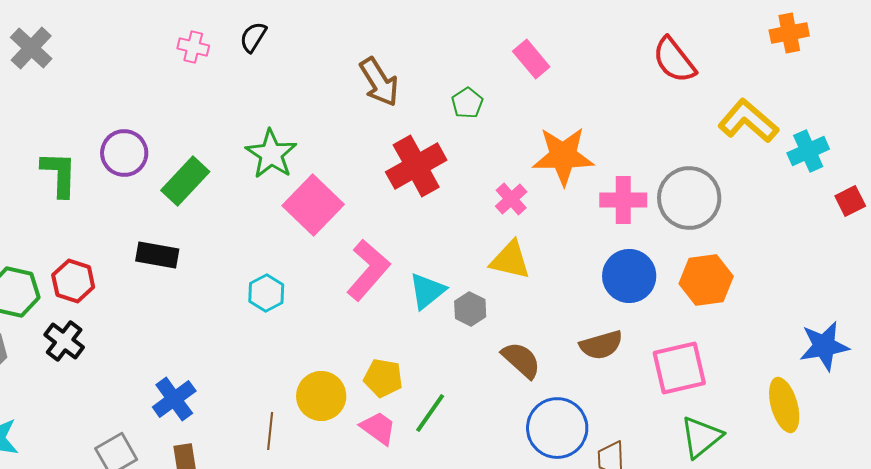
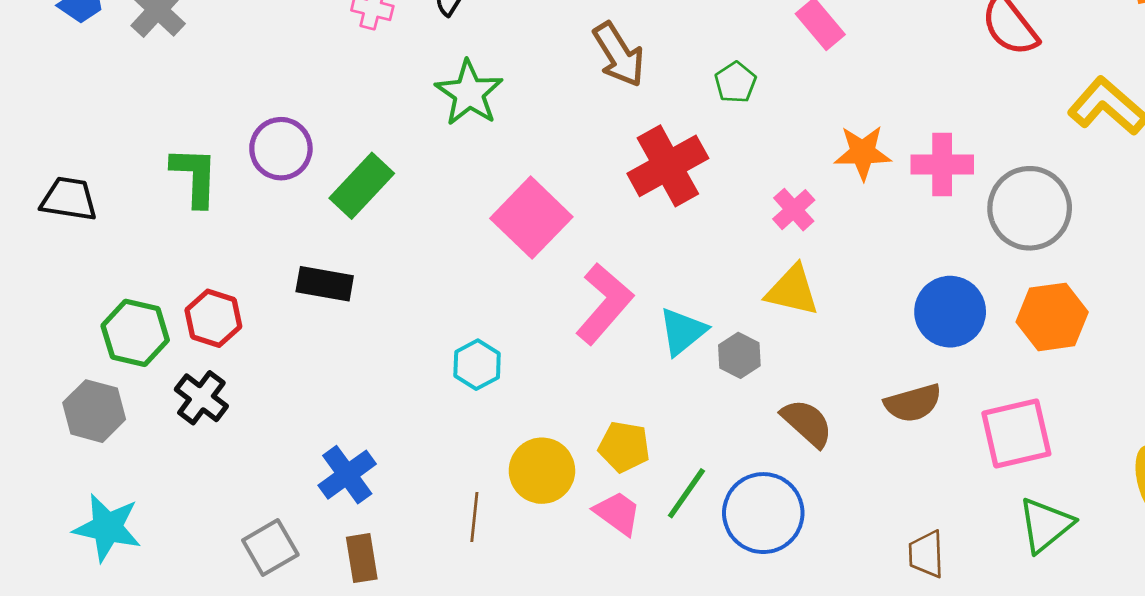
green star: (271, 154) -> (469, 93), moved
orange star: (563, 156) -> (863, 153), size x0.7
pink cross: (623, 200) -> (942, 165), moved
cyan hexagon: (266, 293) -> (477, 365), moved
blue circle: (557, 428) -> (763, 513), moved

